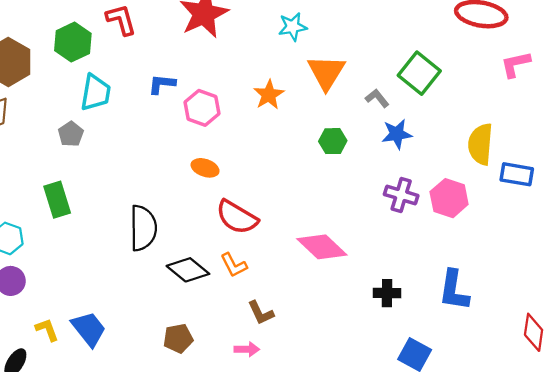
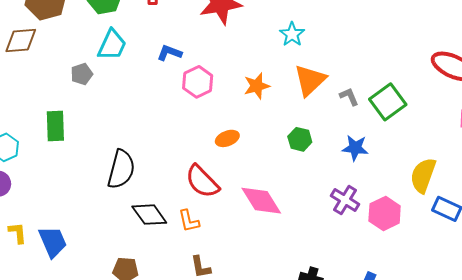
cyan star: (293, 27) -> (292, 34), turned 30
gray L-shape: (377, 98) -> (349, 97), moved
orange ellipse: (205, 168) -> (227, 138), moved, turned -55
pink diamond: (322, 247) -> (261, 201), moved

